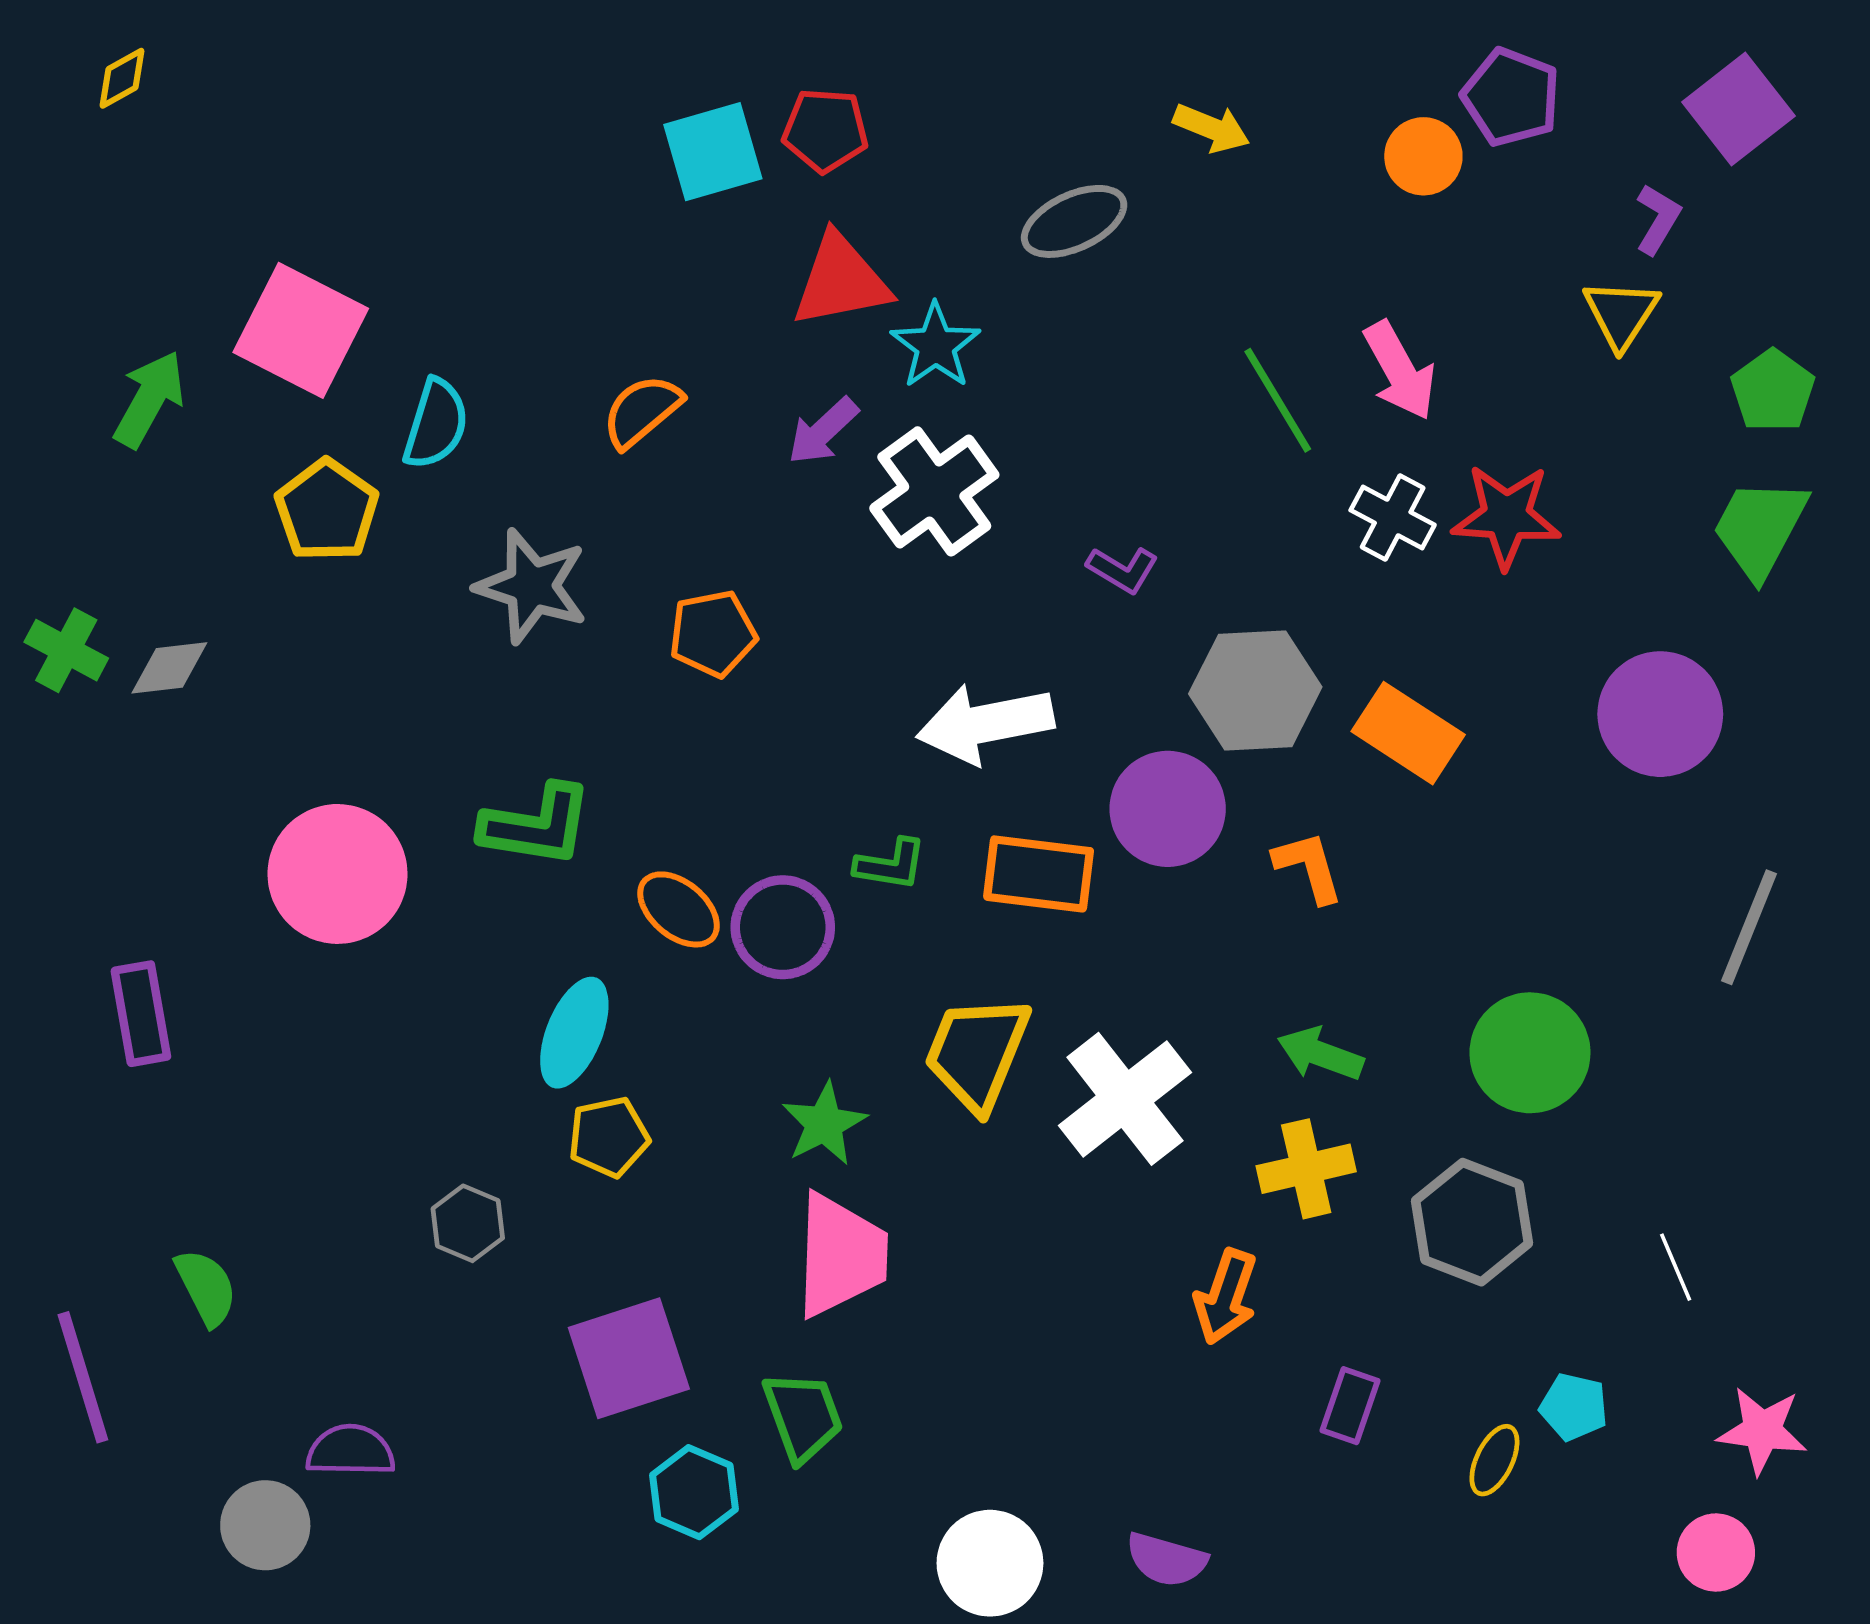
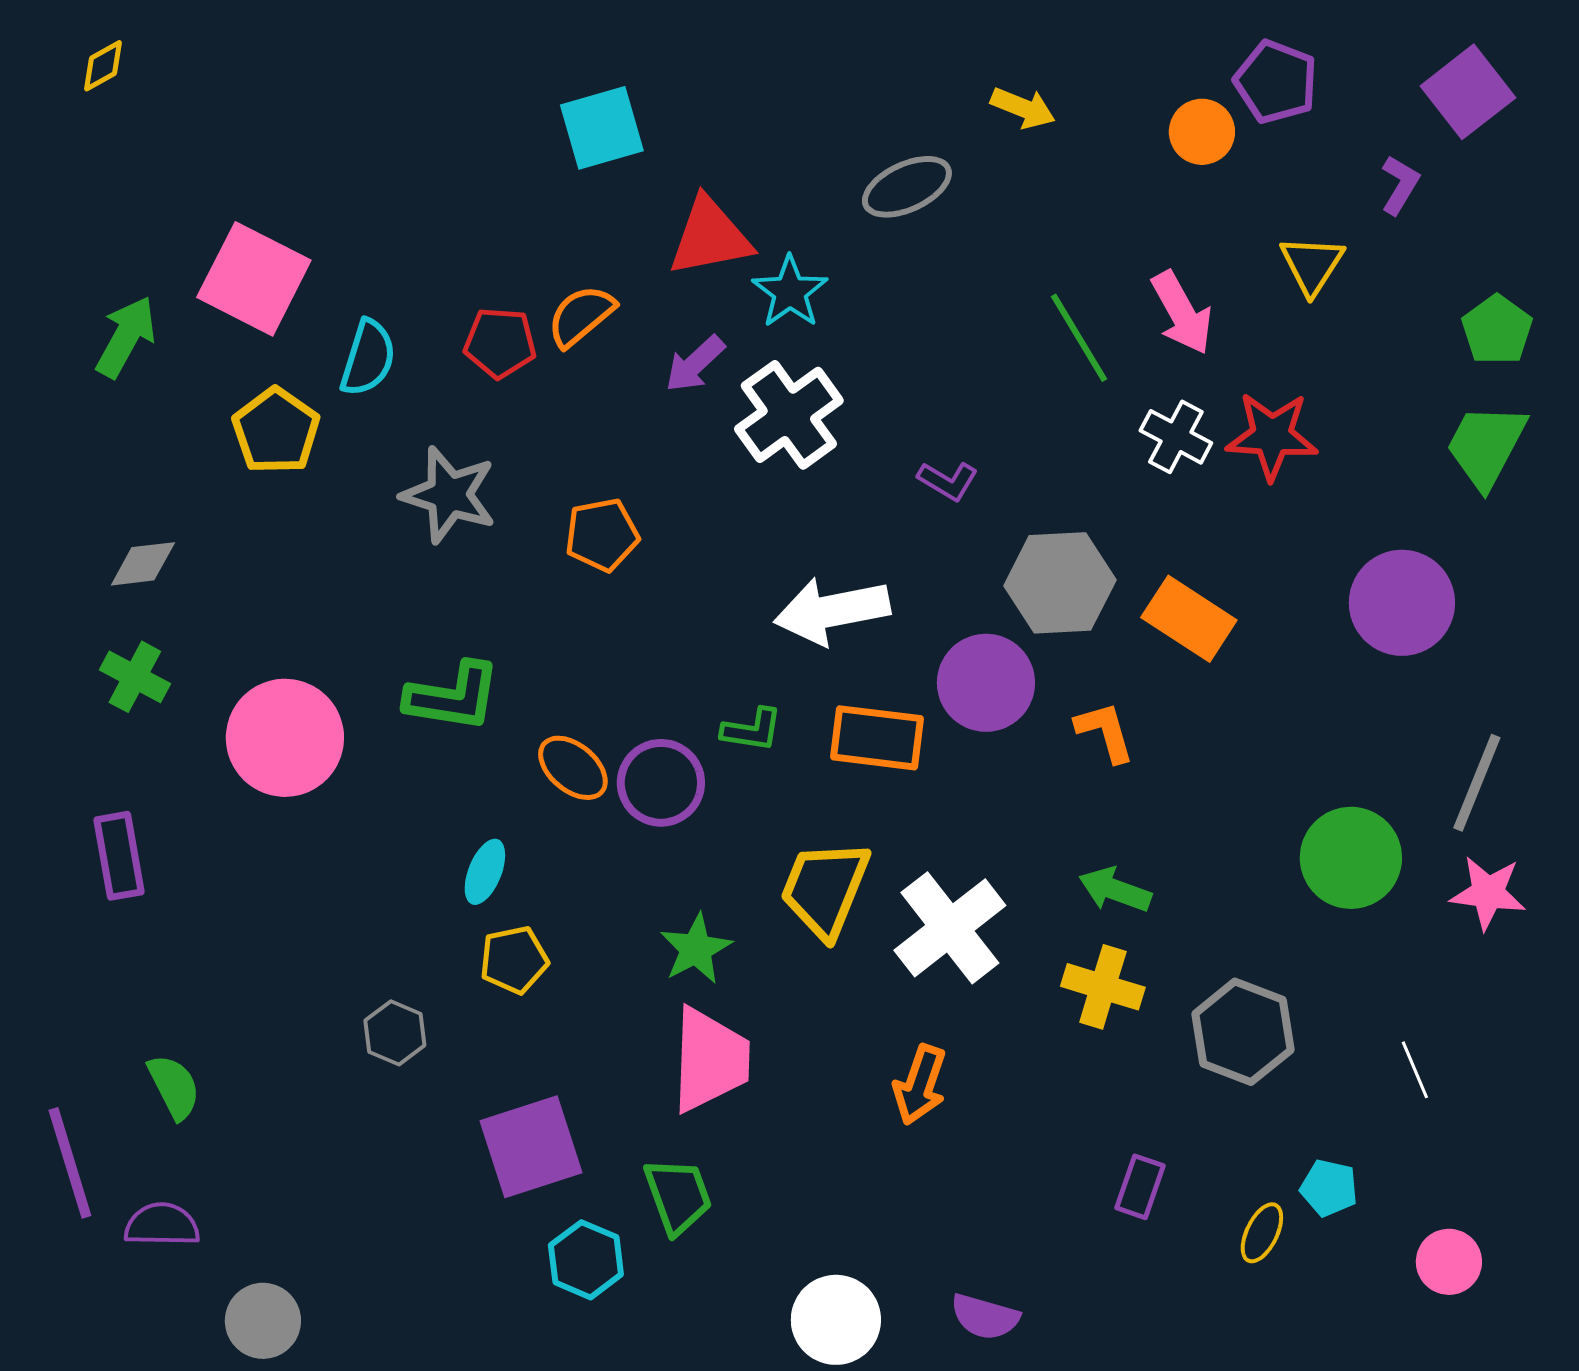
red pentagon: (825, 130) -> (500, 343), moved
yellow triangle: (1621, 314) -> (1312, 265), moved
orange semicircle: (642, 411) -> (581, 316), moved
green cross: (66, 650) -> (135, 677), moved
cyan ellipse: (574, 1033) -> (485, 872), size x0.7
green circle: (1530, 1053) -> (1351, 858), moved
yellow cross: (1306, 1169) -> (1103, 987), turned 30
orange arrow: (1226, 1297) -> (920, 1085), moved
pink star: (1762, 1431) -> (1488, 893), moved
purple semicircle: (351, 1451) -> (162, 1225), moved
gray circle: (265, 1525) -> (263, 1321), moved
pink circle: (1716, 1552) -> (1449, 1262), moved

